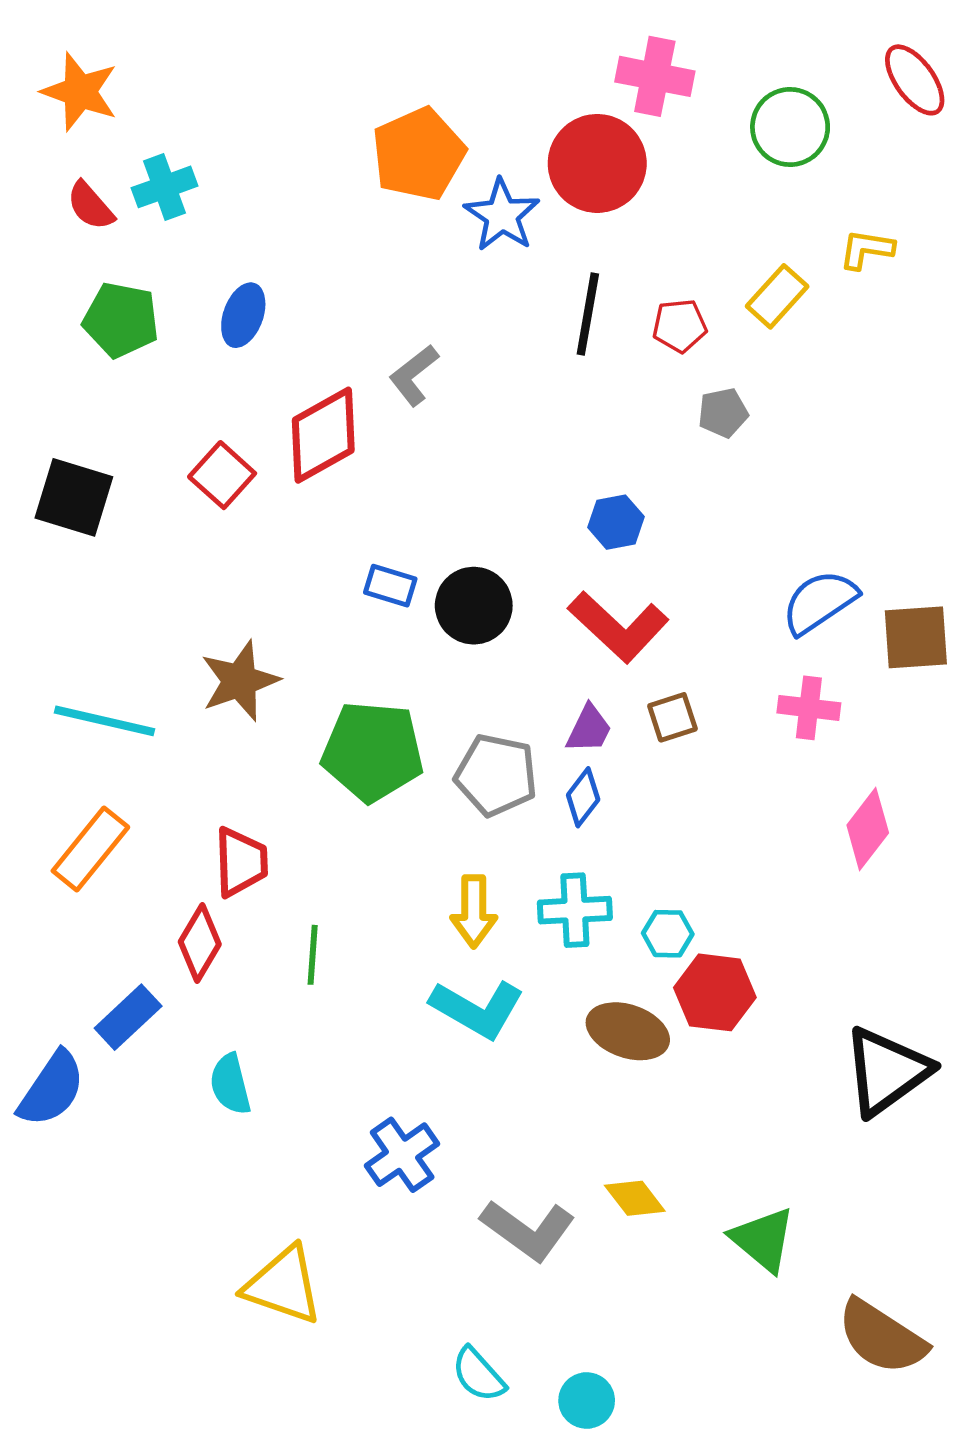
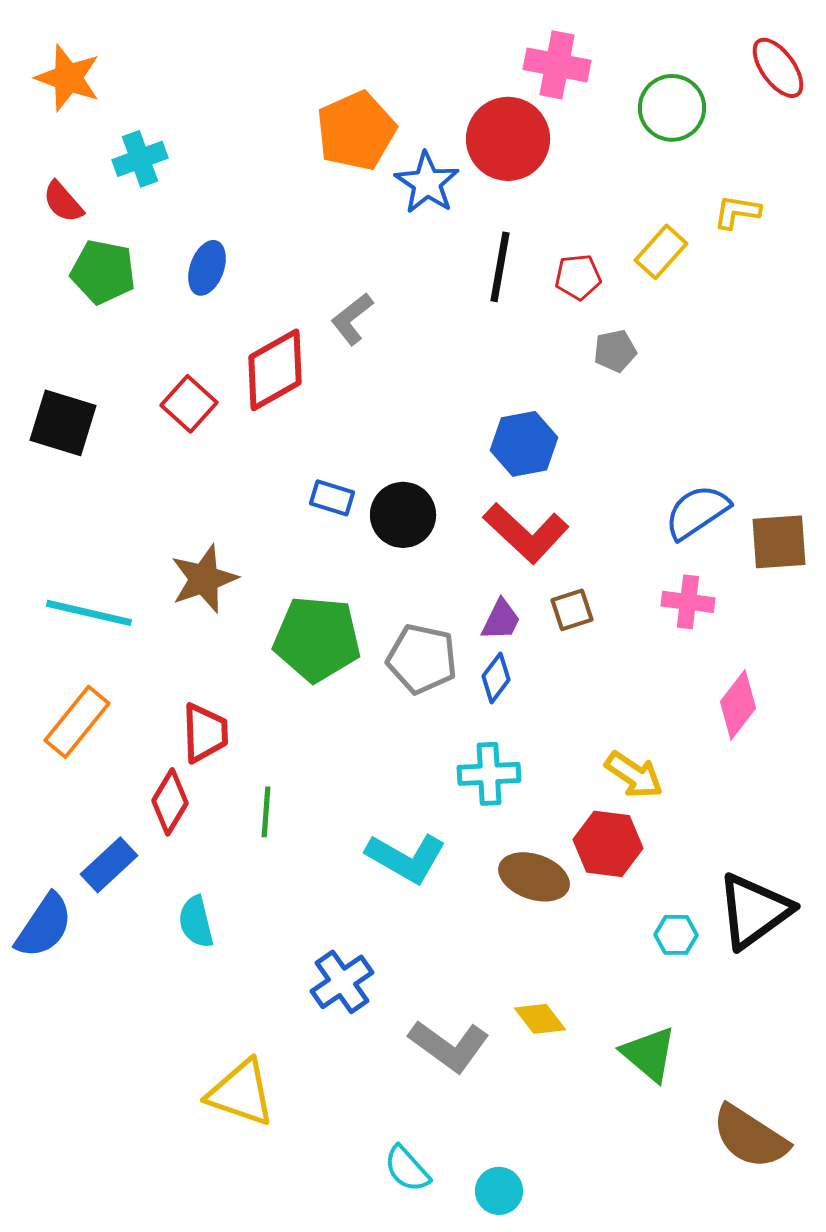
red semicircle: (90, 206) -> (63, 202), moved
blue hexagon: (616, 522) -> (524, 444), size x1.4
yellow arrow: (474, 911) -> (634, 775), moved, turned -56
cyan hexagon: (668, 934) -> (676, 935), moved

